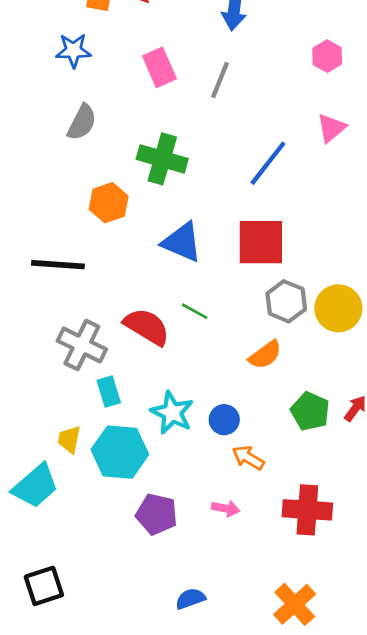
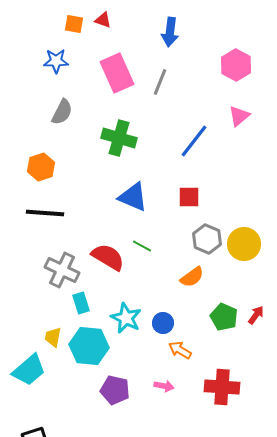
pink hexagon: (327, 56) -> (236, 65), size x1.4
pink rectangle: (159, 67) -> (117, 73), size x1.4
orange hexagon: (109, 203) -> (41, 167), moved
red square: (261, 242) -> (189, 197), size x0.6

